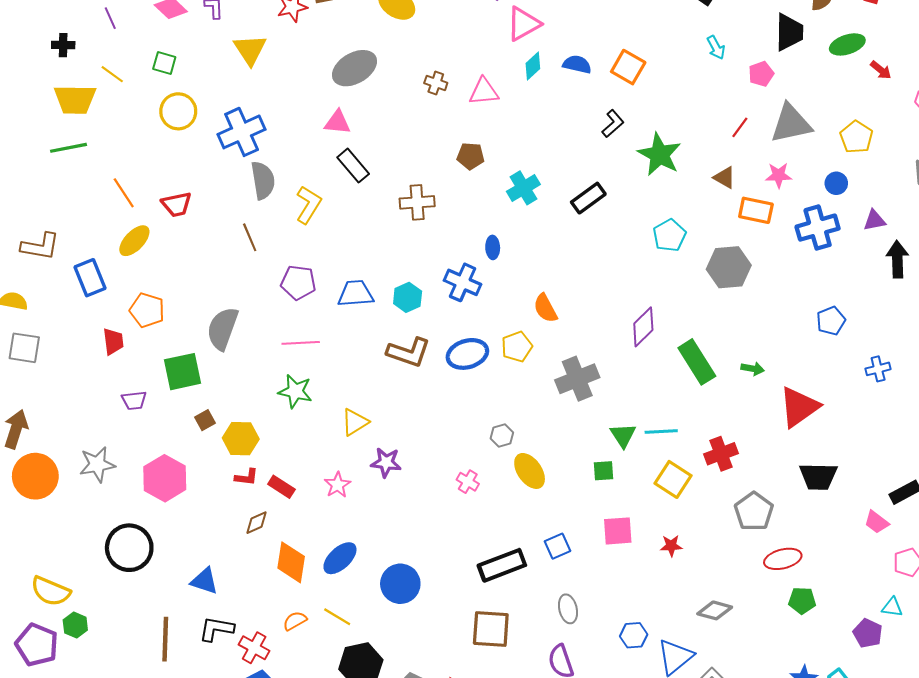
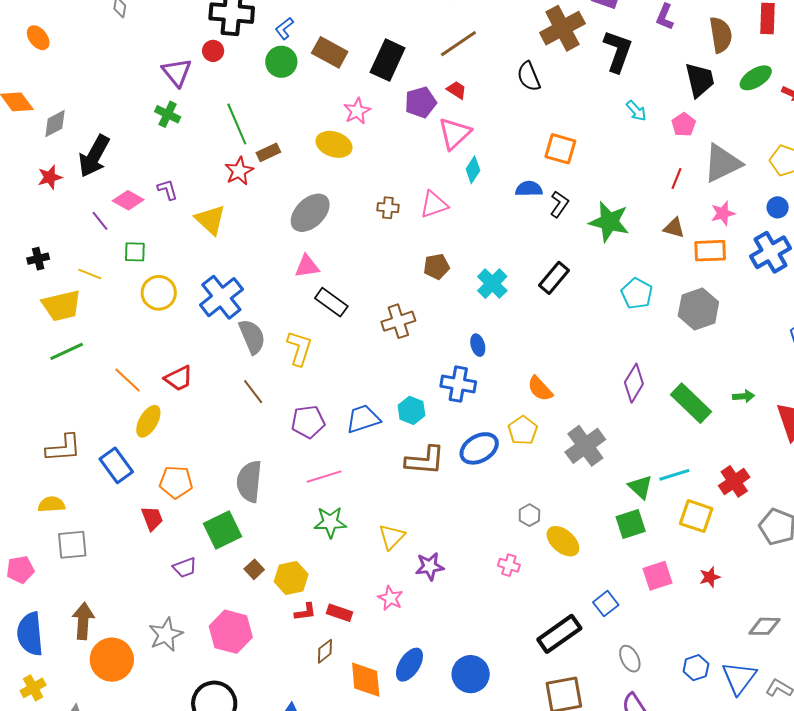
purple line: (110, 18) -> (100, 221), moved
blue semicircle: (577, 64) -> (529, 189), moved
green square: (604, 471) -> (631, 524), size x1.4

